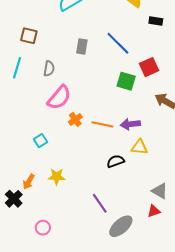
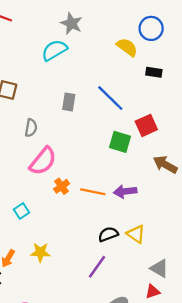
yellow triangle: (139, 147) -> (136, 234), moved, turned 30
purple line: (100, 203) -> (97, 267), moved, turned 70

